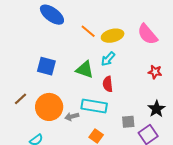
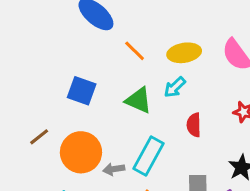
orange line: (88, 31) -> (135, 51), moved
red semicircle: (108, 84) -> (194, 125), moved
cyan rectangle: (94, 106) -> (149, 156), turned -75

